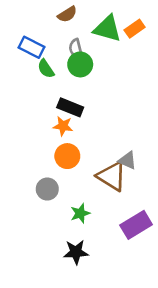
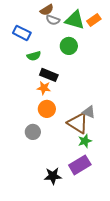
gray semicircle: (76, 49) -> (53, 20), moved, turned -56
green circle: (80, 64) -> (69, 46), moved
green semicircle: (46, 69) -> (34, 56), moved, turned -72
green star: (80, 213) -> (85, 141), moved
purple rectangle: (136, 225) -> (80, 165), moved

